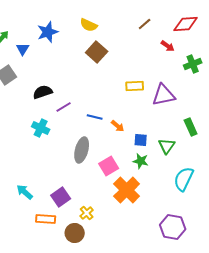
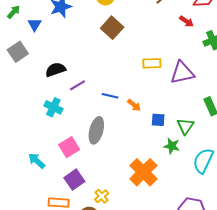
green star: (141, 161) -> (172, 146), moved
pink square: (109, 166) -> (69, 147), moved
cyan arrow: (25, 192) -> (37, 161), moved

